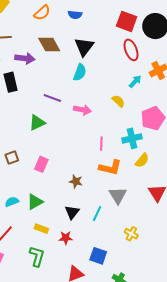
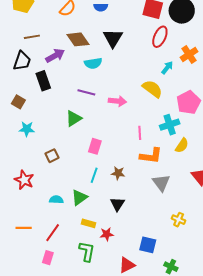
red ellipse: (131, 50) -> (160, 37), turned 50
purple arrow: (25, 58) -> (55, 56), turned -30
cyan semicircle: (80, 72) -> (93, 63), moved, turned 66
yellow semicircle: (118, 101) -> (152, 89), size x1.5
pink rectangle: (41, 164) -> (95, 146), moved
cyan semicircle: (12, 202) -> (56, 200), turned 32
cyan line: (97, 214) -> (94, 175), moved
red star: (66, 238) -> (107, 234), moved

